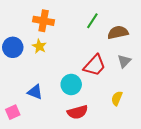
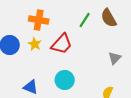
brown semicircle: (118, 32) -> (109, 18), moved, turned -108
red trapezoid: (95, 65) -> (62, 44), moved

